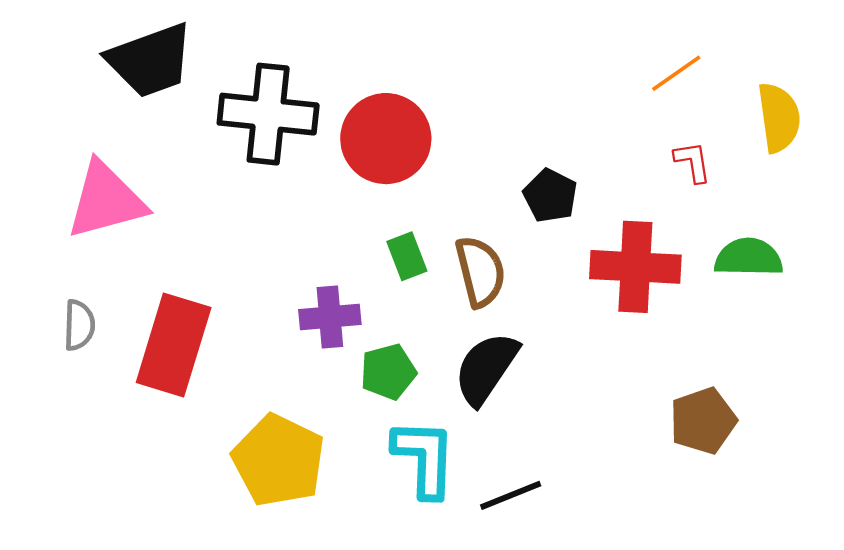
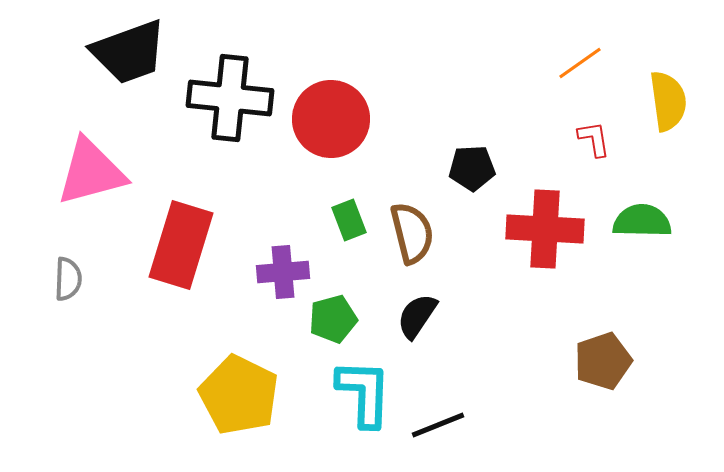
black pentagon: (550, 196) -> (472, 168), turned -30
red rectangle: (174, 345) -> (181, 245), moved
black semicircle: (486, 368) -> (417, 316), size x0.7

